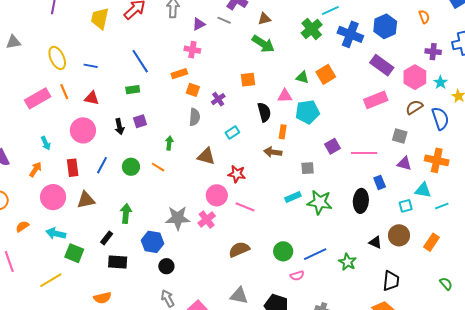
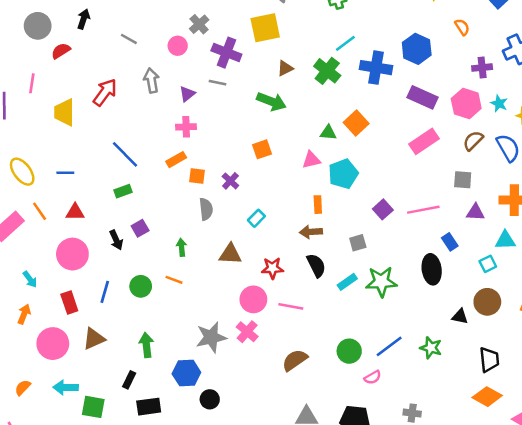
brown triangle: (264, 19) -> (285, 68), moved
black semicircle: (264, 112) -> (316, 265), moved

